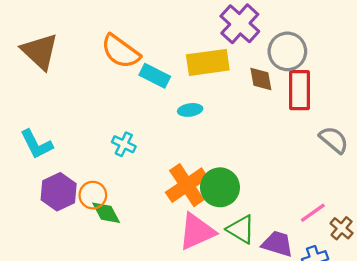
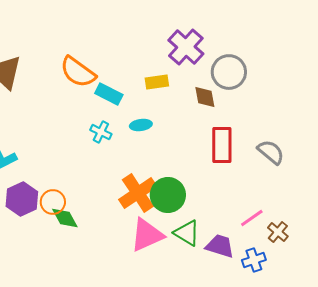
yellow rectangle: (208, 62) -> (157, 82), size x0.6
red rectangle: (300, 90) -> (222, 145), moved
cyan cross: (124, 144) -> (101, 132), moved

